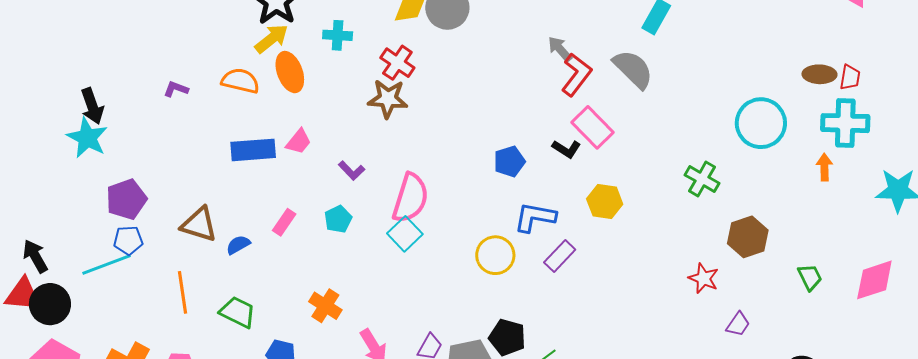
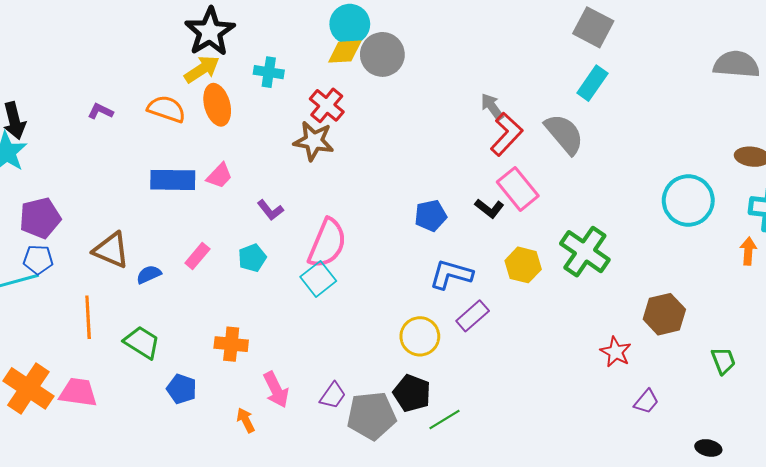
green cross: (702, 179) -> (585, 252), moved, size x1.4
yellow circle: (495, 255) -> (420, 336), moved
orange cross: (325, 306) -> (231, 344), turned -32

